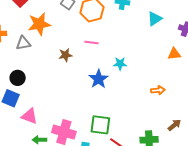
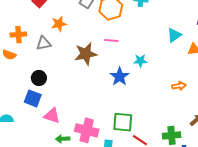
cyan triangle: (155, 19) -> (174, 35), moved
orange star: (39, 24) -> (59, 24), size x0.7
brown star: (65, 55) -> (86, 54), size x1.6

